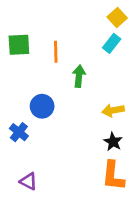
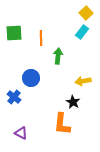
black star: (113, 142) -> (73, 102), moved
orange L-shape: (113, 176) -> (62, 124), moved

